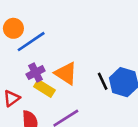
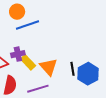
purple cross: (36, 73) -> (18, 54), moved
orange triangle: (66, 73) -> (49, 67), moved

